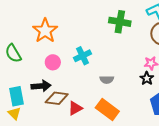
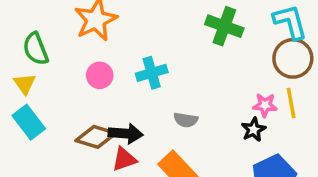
black arrow: (41, 86) -> (126, 133), moved
cyan rectangle: (17, 96) -> (29, 122), turned -36
yellow triangle: (14, 113) -> (25, 84), moved

